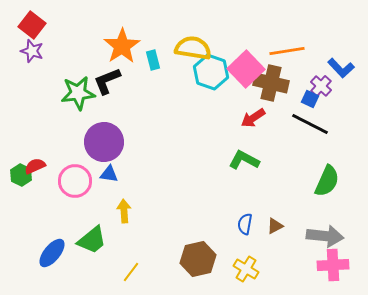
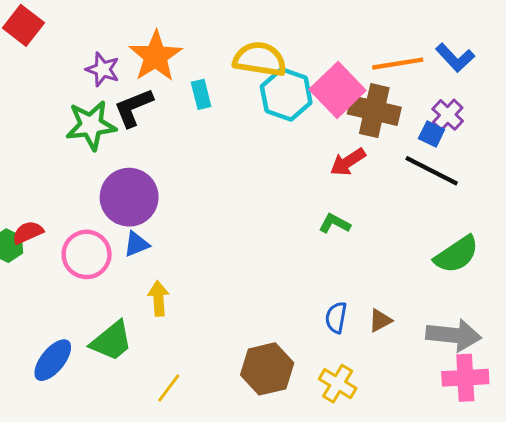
purple star: (32, 51) -> (103, 69), moved
cyan rectangle: (153, 60) -> (201, 94), moved
blue L-shape: (341, 68) -> (455, 58), moved
green L-shape: (244, 160) -> (335, 224), size x0.7
blue triangle: (109, 174) -> (136, 244), turned -30
green semicircle: (327, 181) -> (456, 254), turned 32

